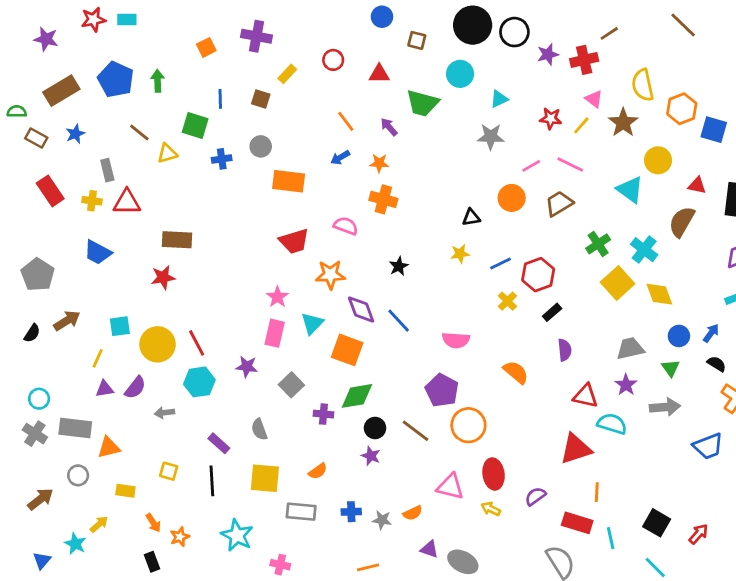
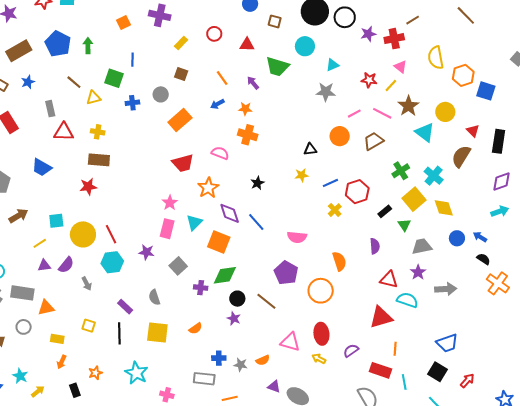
brown square: (261, 99) -> (181, 74), moved
brown star: (623, 123) -> (408, 106), moved
orange rectangle: (289, 181) -> (180, 120), turned -50
red triangle: (697, 185) -> (473, 131), turned 32
yellow cross: (92, 201) -> (98, 132), moved
orange star: (330, 275) -> (208, 188), turned -30
black rectangle: (552, 312) -> (385, 211), moved
blue arrow: (711, 333) -> (480, 237), turned -96
yellow line: (98, 358) -> (40, 243), turned 32
green triangle: (671, 368) -> (404, 225), moved
orange semicircle: (516, 372) -> (339, 261), turned 30
gray arrow: (165, 413) -> (87, 284), turned -112
orange circle: (468, 425) -> (321, 291), moved
blue trapezoid: (708, 446) -> (447, 343), moved
gray rectangle: (301, 512) -> (204, 379), moved
orange arrow: (153, 523) -> (62, 362), moved, turned 56
yellow arrow: (99, 524) -> (38, 391), moved

